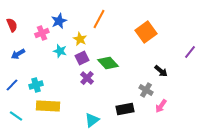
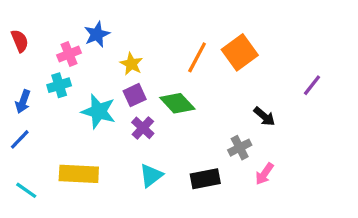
orange line: (99, 19) -> (197, 57), moved
cyan star: (60, 51) -> (99, 111), moved, size x1.5
blue arrow: (18, 54) -> (23, 102), moved, turned -40
cyan cross: (36, 85) -> (59, 85), moved
gray cross: (146, 90) -> (240, 148), turned 32
cyan triangle: (92, 120) -> (151, 176), moved

